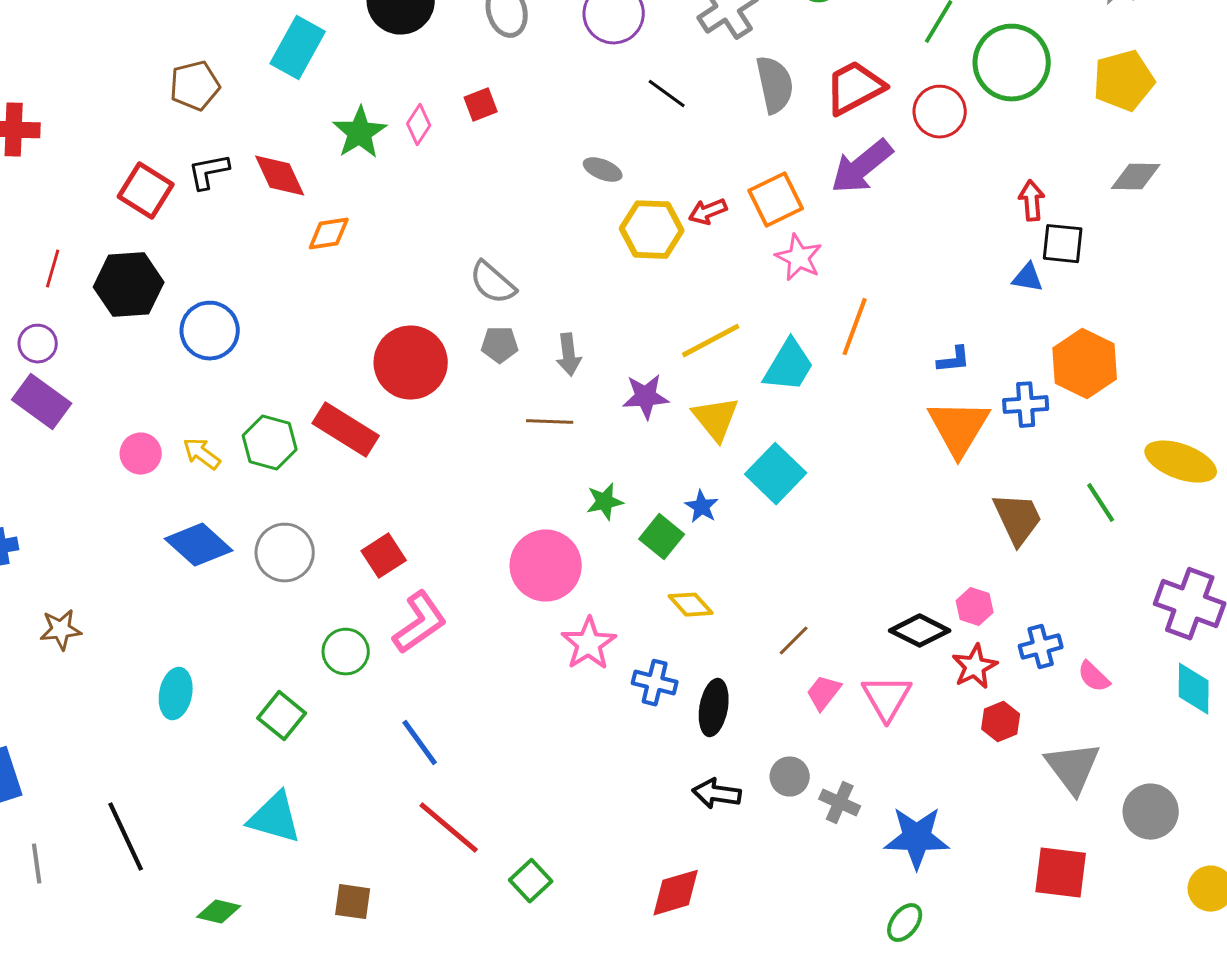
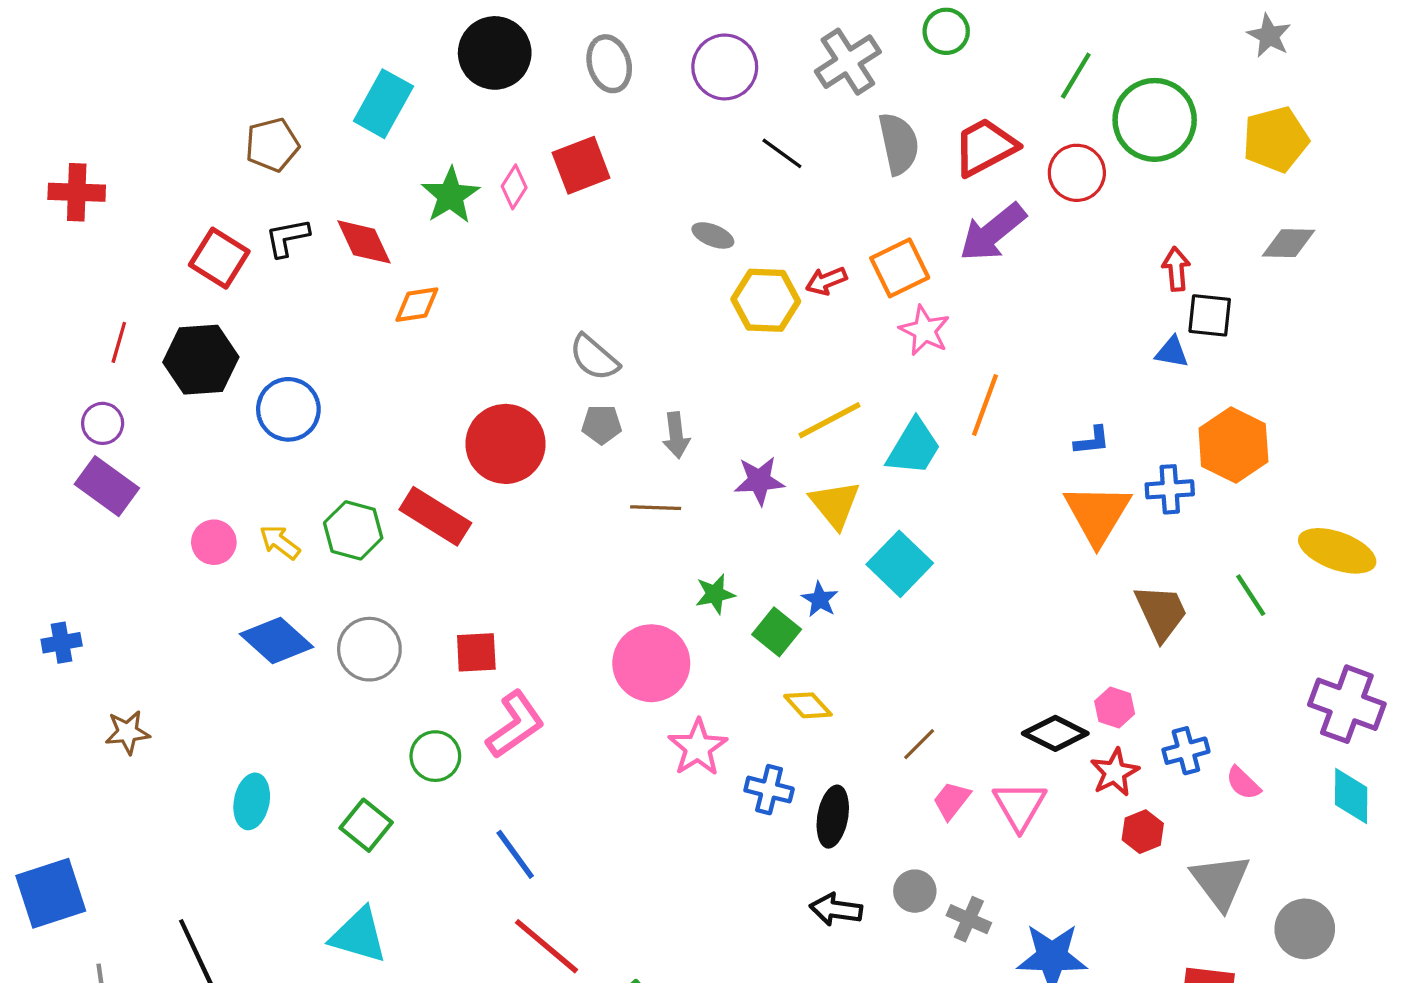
red square: (481, 105) -> (581, 165), size x1.6
red square: (384, 556) -> (476, 652), turned 30

